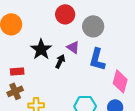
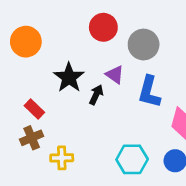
red rectangle: (17, 71) -> (34, 109), turned 48

